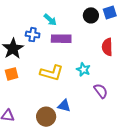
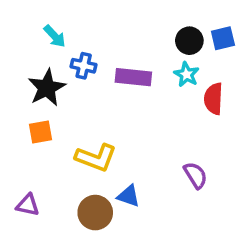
cyan arrow: (50, 20) -> (55, 36), moved
cyan star: (83, 70) -> (186, 74), moved
yellow L-shape: (52, 73) -> (96, 158), moved

